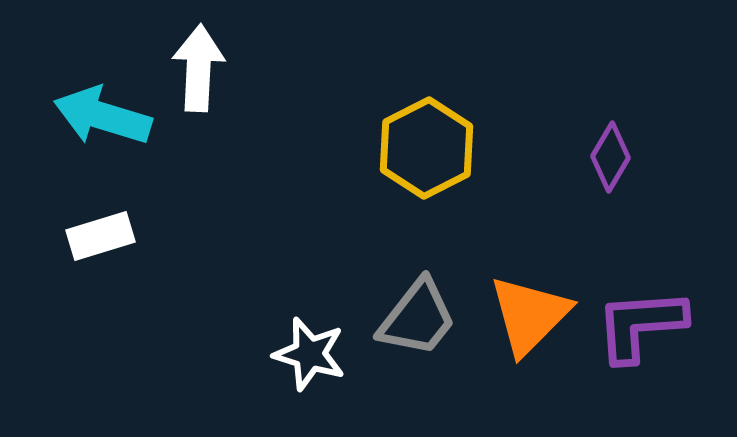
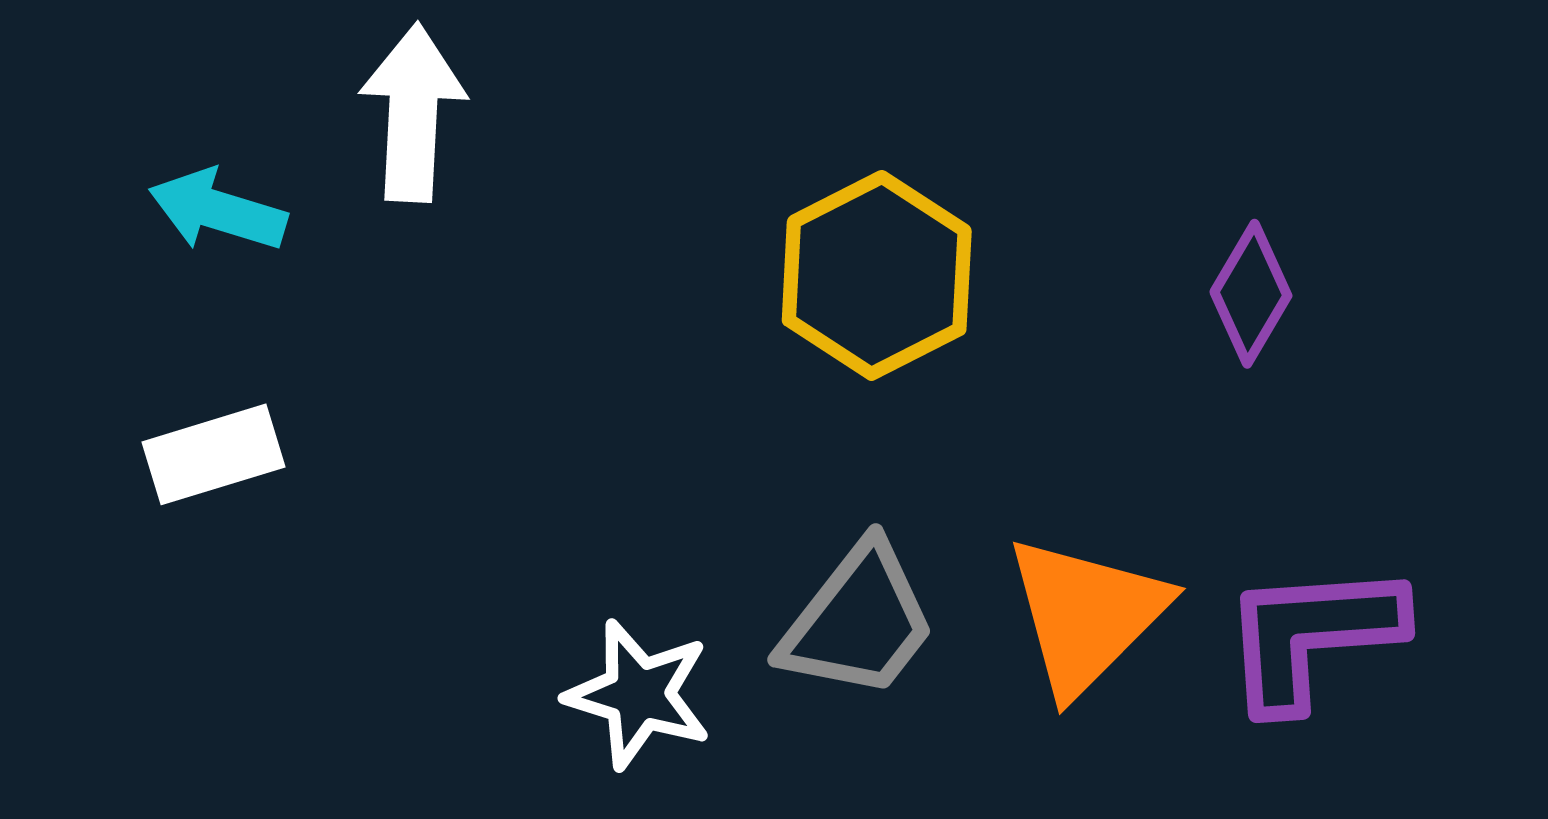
cyan arrow: (102, 116) -> (218, 210), size x0.7

